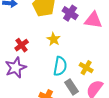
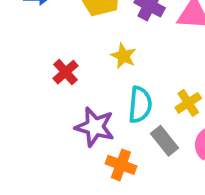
purple star: (16, 68) -> (95, 127), moved, turned -30
yellow cross: (86, 68) -> (188, 103), turned 32

